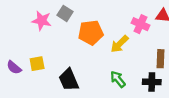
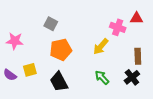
pink star: (42, 21) -> (15, 41), moved
orange pentagon: (91, 33) -> (61, 50), moved
black cross: (152, 82) -> (132, 77), turned -35

